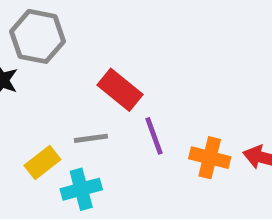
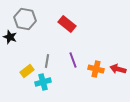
red rectangle: (120, 90) -> (67, 24), moved
gray line: (91, 138) -> (47, 61), turned -72

